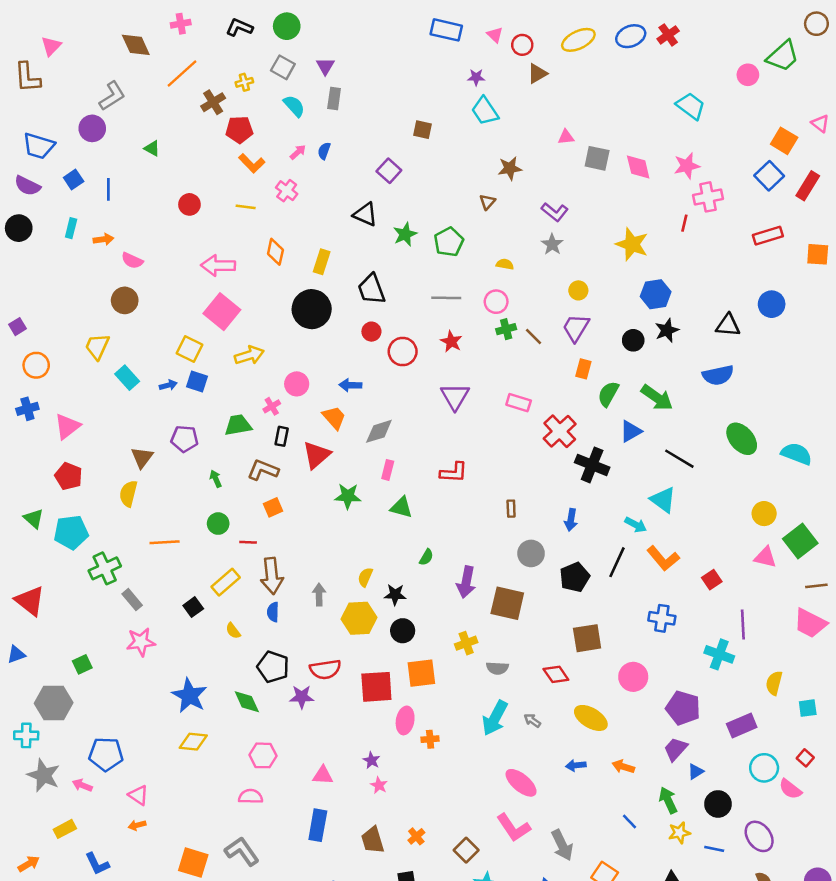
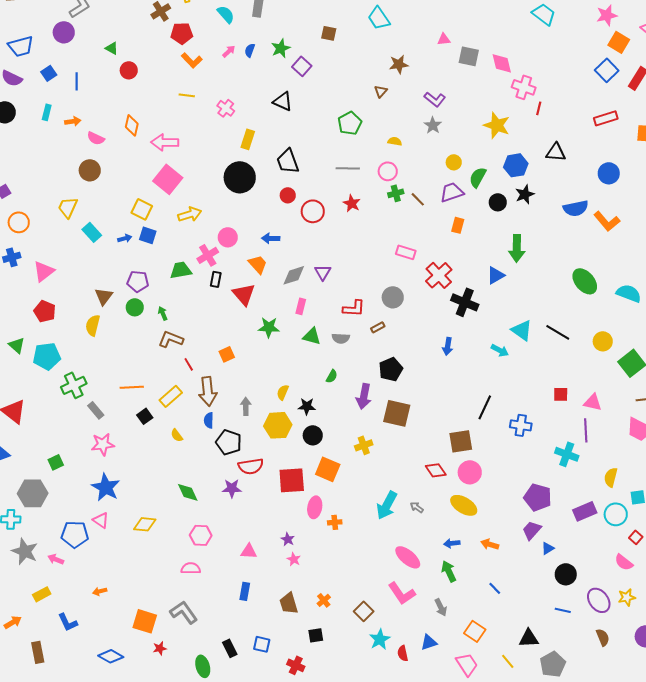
blue trapezoid: (39, 146) -> (21, 46), turned -32
pink star: (687, 166) -> (607, 15), moved
pink cross: (287, 191) -> (226, 108), moved
pink cross: (708, 197) -> (524, 87), moved, turned 30
red circle: (189, 204) -> (129, 70), moved
green star: (405, 234) -> (281, 48), moved
orange diamond: (275, 252) -> (132, 125), moved
black triangle: (728, 325) -> (556, 152), moved
purple trapezoid: (576, 328) -> (452, 192), turned 40
blue semicircle: (718, 375) -> (576, 208), moved
green semicircle: (608, 394) -> (478, 177), moved
purple triangle: (455, 396) -> (323, 272), moved, size x0.7
green arrow: (657, 398) -> (517, 248), turned 56
pink cross: (272, 406) -> (208, 255), size x1.5
red triangle: (317, 455) -> (244, 294), turned -30
black line: (679, 459) -> (558, 332), moved
brown L-shape: (263, 470) -> (171, 339), moved
orange square: (273, 507) -> (227, 354), moved
brown rectangle: (511, 509) -> (378, 327), moved, turned 64
green circle: (218, 524) -> (135, 307), moved
orange line: (165, 542) -> (132, 387), moved
red line: (248, 542) -> (189, 364), turned 56
gray circle: (531, 553) -> (393, 297), moved
pink triangle: (765, 557) -> (593, 402), moved
orange L-shape: (663, 558) -> (607, 221), moved
black line: (617, 562) -> (485, 407), moved
black pentagon: (575, 577) -> (391, 369), moved
red square: (712, 580) -> (561, 394), turned 35
black pentagon: (273, 667) -> (229, 442), moved
gray semicircle: (497, 668) -> (341, 338), moved
orange square: (421, 673) -> (328, 469), turned 30
pink circle: (633, 677) -> (470, 472), moved
blue star: (189, 696) -> (106, 487), moved
cyan circle: (764, 768) -> (616, 514), moved
pink triangle: (138, 795) -> (101, 520), moved
green arrow: (668, 800) -> (449, 571), moved
blue rectangle: (318, 825) -> (245, 591), size x0.7
yellow star: (679, 833) -> (627, 597), moved
gray arrow: (562, 845) -> (441, 607), size x0.7

